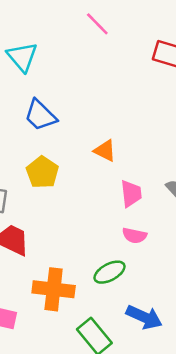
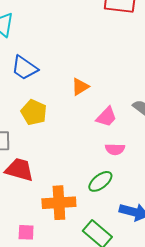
orange triangle: (105, 151) -> (80, 87), turned -48
pink trapezoid: (131, 194) -> (106, 117), turned 60

